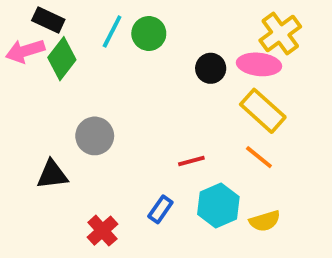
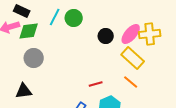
yellow cross: (280, 33) -> (150, 34), moved, turned 30
green diamond: (62, 59) -> (29, 31), turned 45
pink ellipse: (259, 64) -> (131, 34), turned -55
gray circle: (95, 136) -> (34, 58), moved

